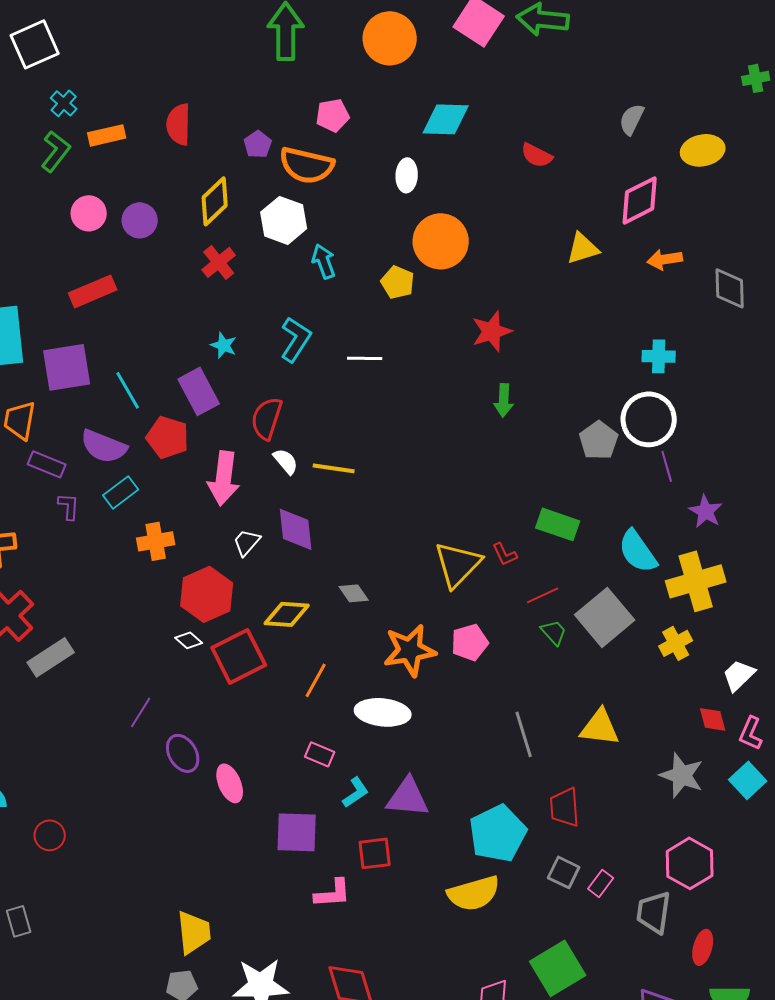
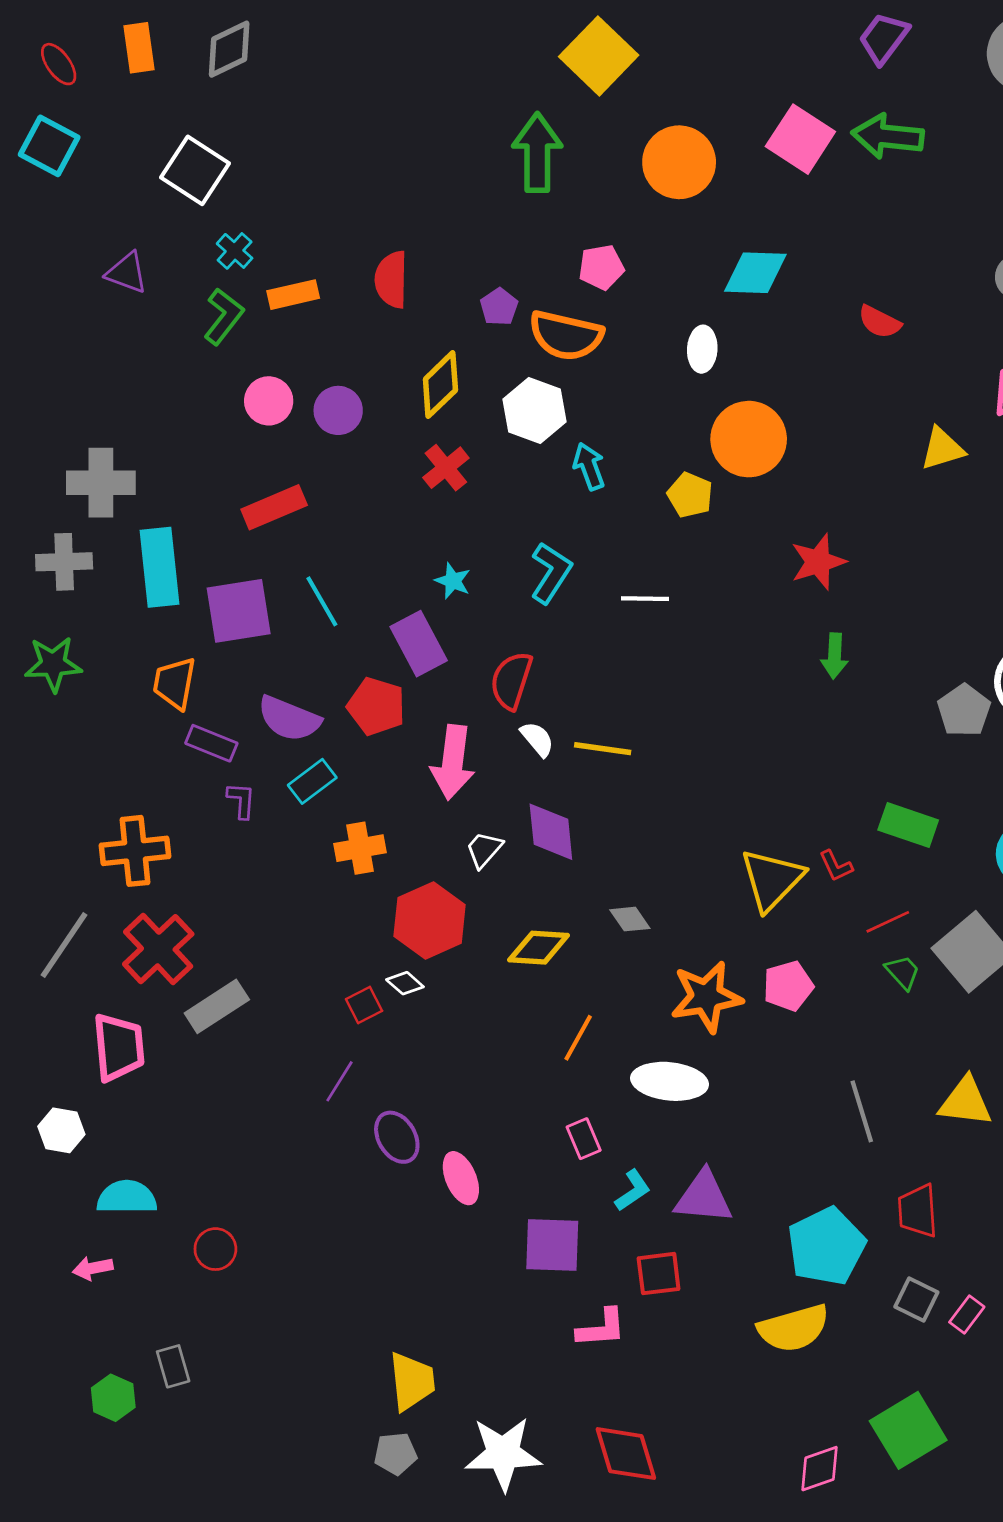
white square: (35, 44) -> (195, 170), turned -33
cyan line: (128, 390) -> (322, 601), moved
red square: (239, 656) -> (364, 1005), moved, size x0.5
pink rectangle: (320, 754) -> (584, 1139), turned 44

